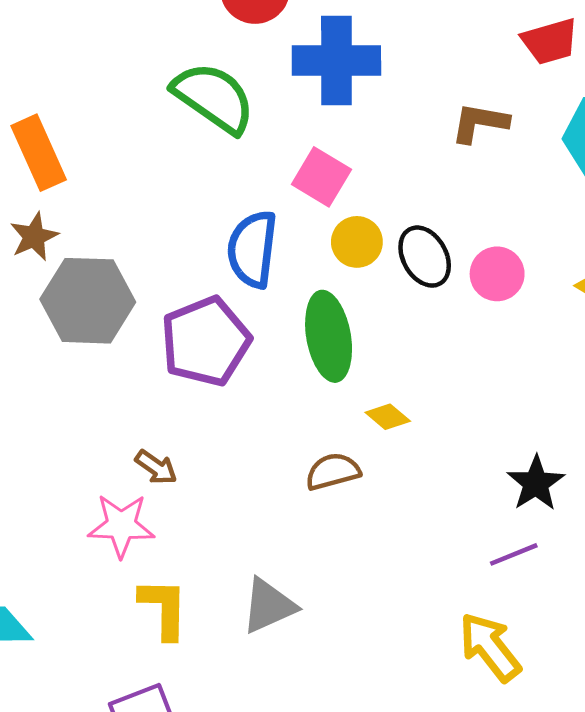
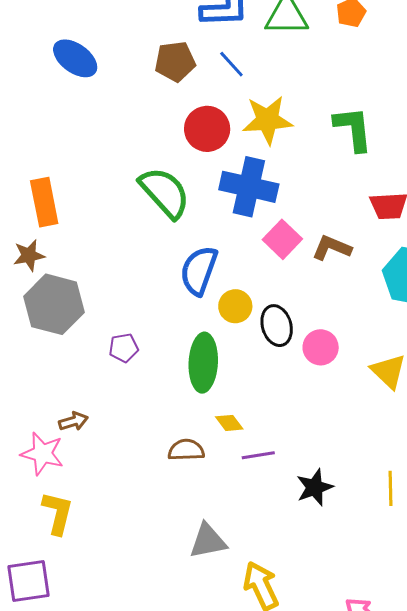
pink square: (321, 177) -> (282, 239), moved
blue semicircle: (252, 249) -> (199, 271), moved
purple pentagon: (206, 341) -> (124, 348), size x0.5
brown arrow: (156, 467) -> (73, 421), turned -64
purple line: (514, 554) -> (258, 455), moved
gray triangle: (269, 606) -> (208, 541), moved

